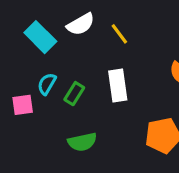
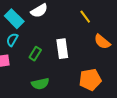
yellow line: (119, 34) -> (85, 17), moved
cyan semicircle: (47, 84) -> (12, 40), moved

